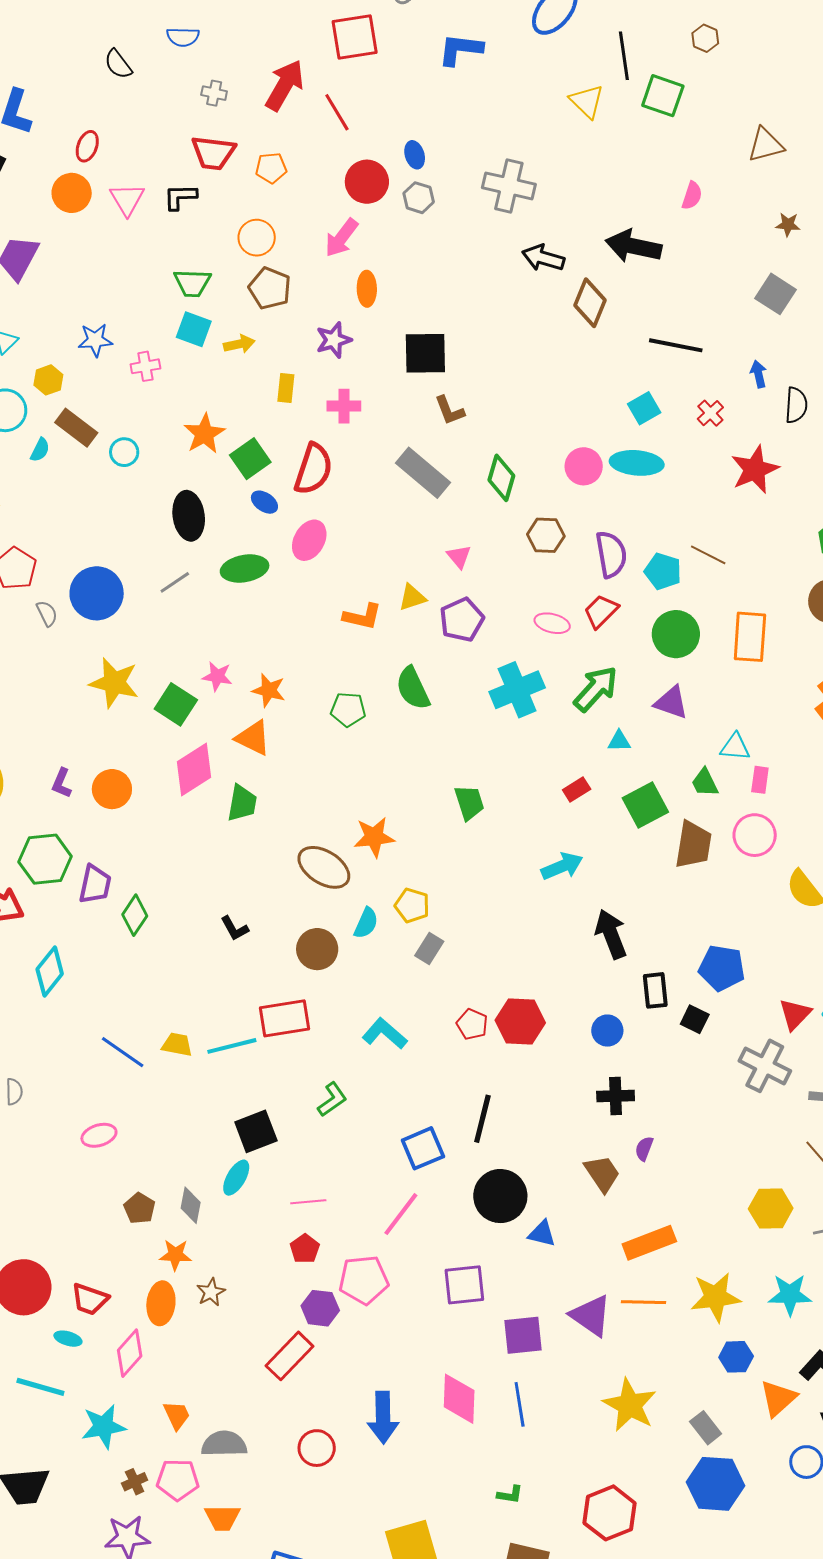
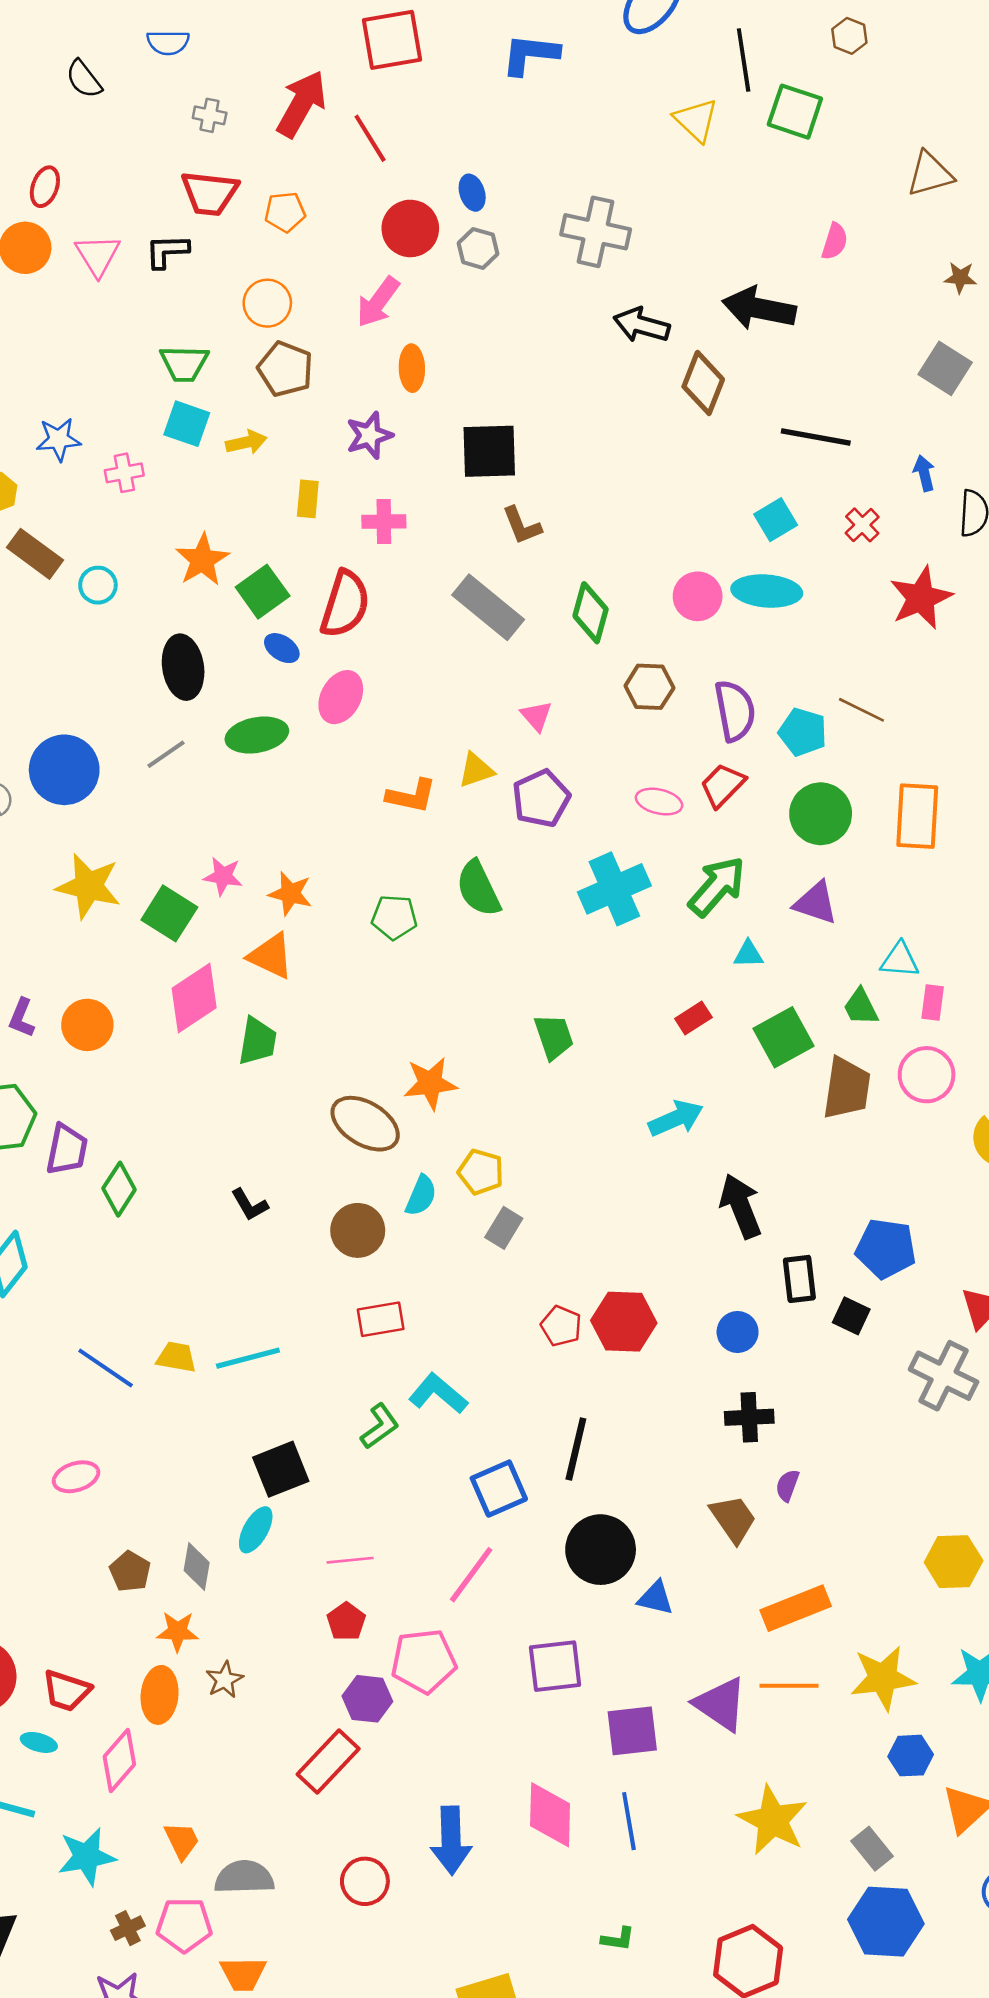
red rectangle: (285, 1018) -> (381, 1319), moved, size x0.7
cyan L-shape: (385, 1034) -> (438, 1394), moved

